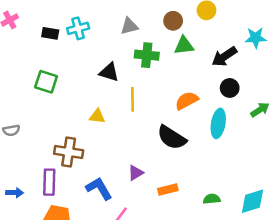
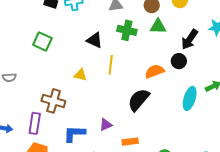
black arrow: (224, 57) -> (190, 39), turned -30
black circle: (230, 88) -> (179, 61), moved
cyan ellipse: (218, 123) -> (190, 98), moved
black semicircle: (172, 138) -> (139, 100), turned 90
blue L-shape: (99, 189) -> (74, 134), turned -65

